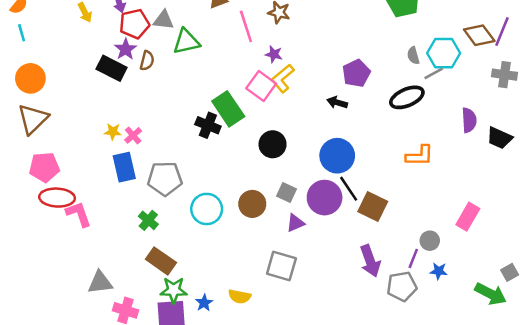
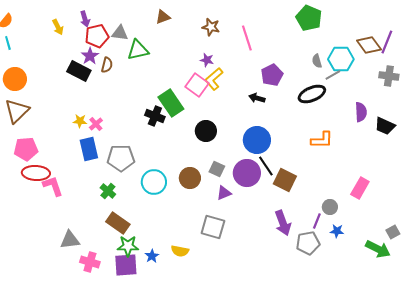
pink line: (246, 26) -> (247, 38), moved

